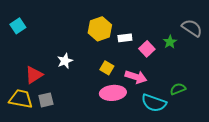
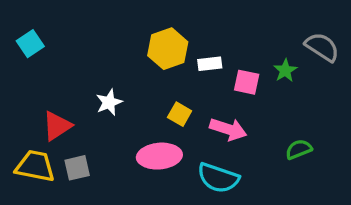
pink square: (147, 49) -> (247, 82), turned -35
pink ellipse: (113, 93) -> (159, 156), moved
cyan semicircle: (154, 103) -> (218, 178), moved

